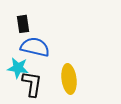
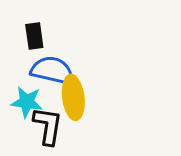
yellow ellipse: (69, 79) -> (73, 97), moved

